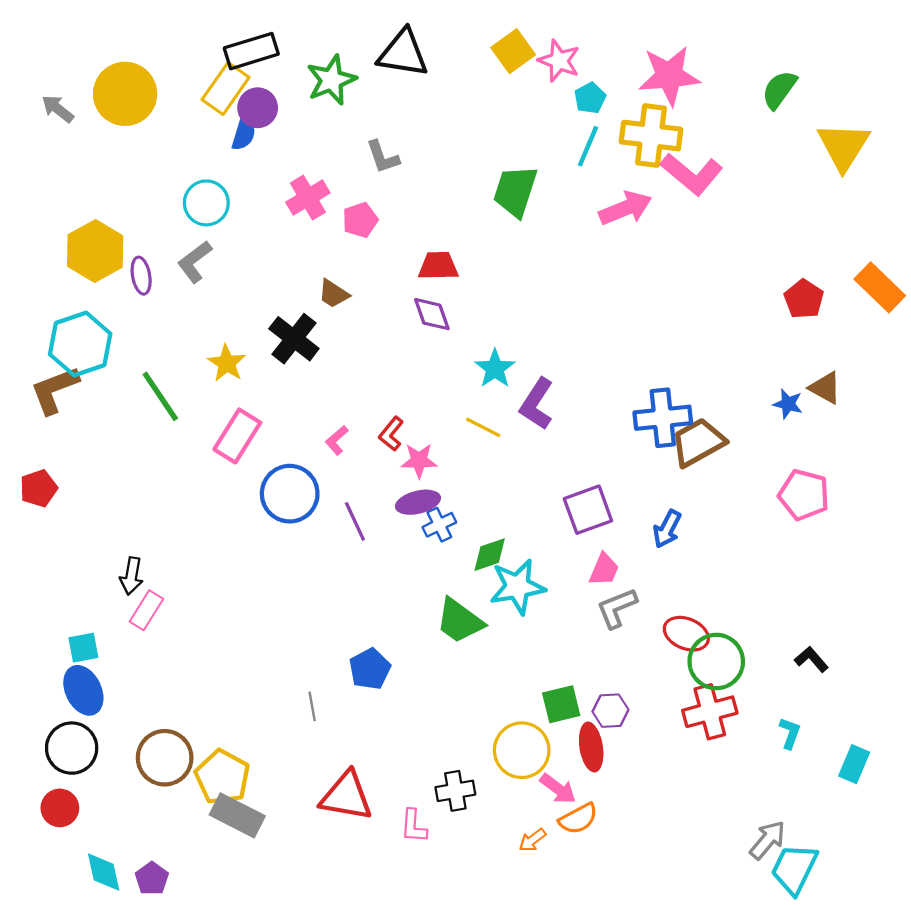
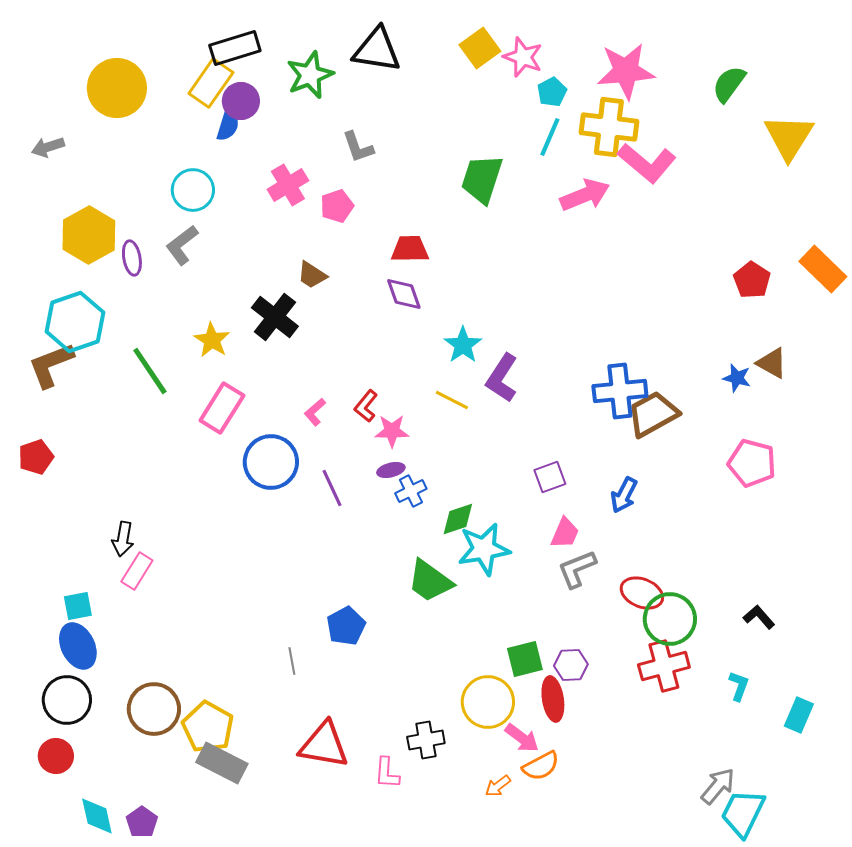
gray arrow: (58, 109) -> (48, 147), moved, turned -56
purple ellipse: (418, 502) -> (391, 470), size x0.7
purple square: (588, 510) -> (550, 477), size x0.7

